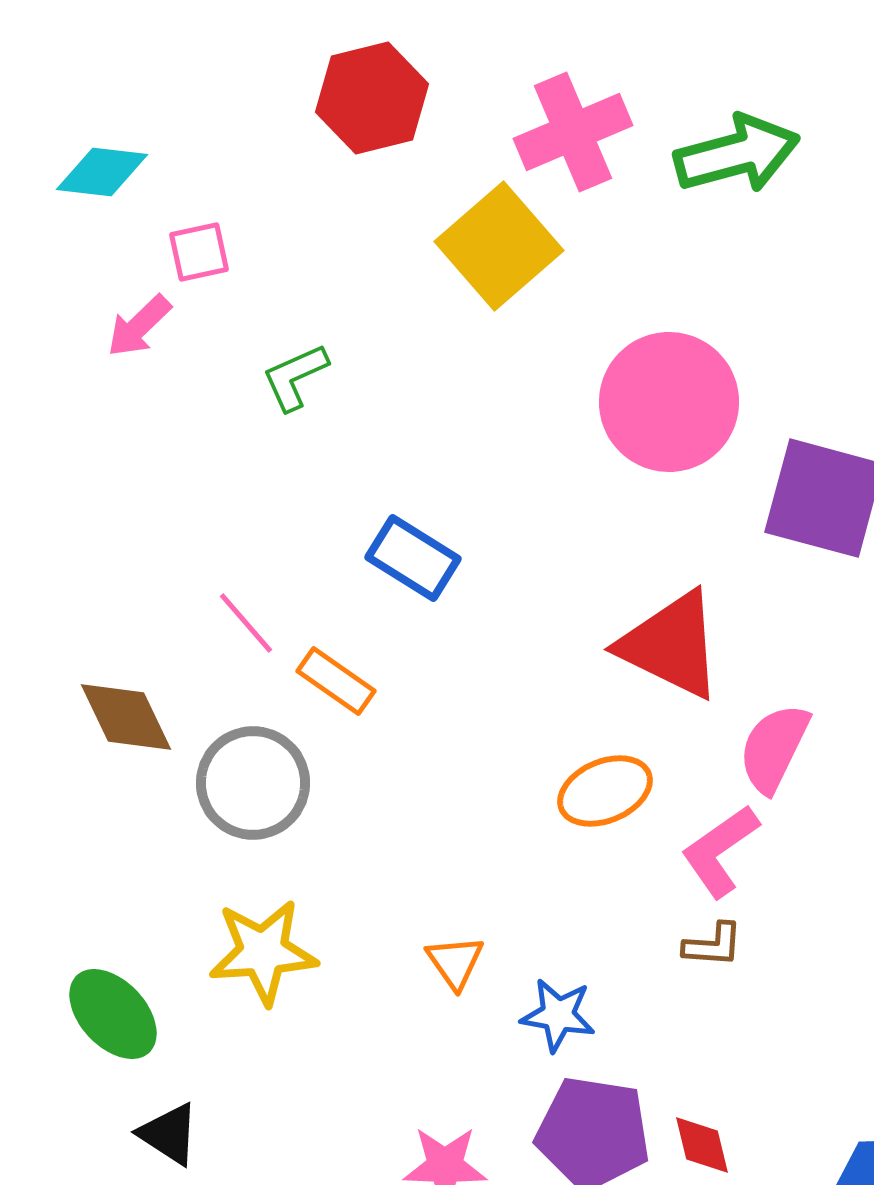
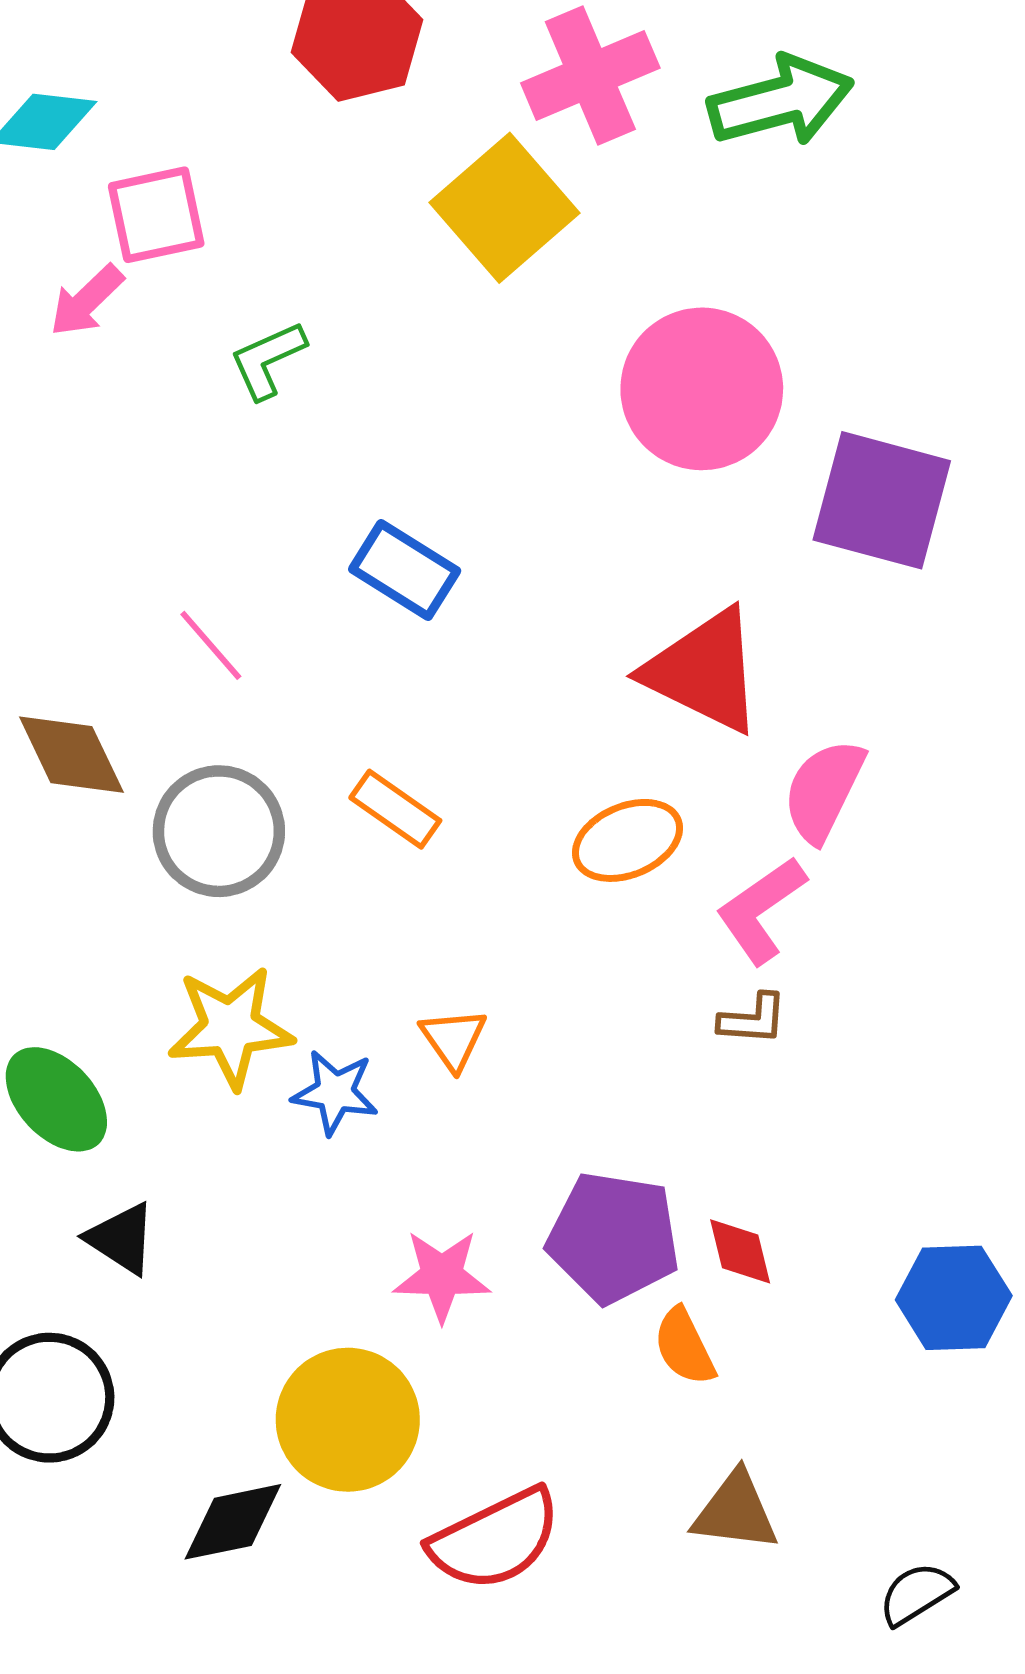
pink square: (199, 252) -> (156, 215), size x1.4
orange rectangle: (336, 681) -> (395, 809), moved
blue star: (558, 1015) -> (335, 1092), moved

